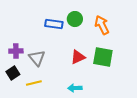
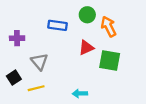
green circle: (75, 19) -> (87, 15), moved
purple cross: (16, 51) -> (17, 38), moved
red triangle: (78, 57) -> (86, 48), moved

